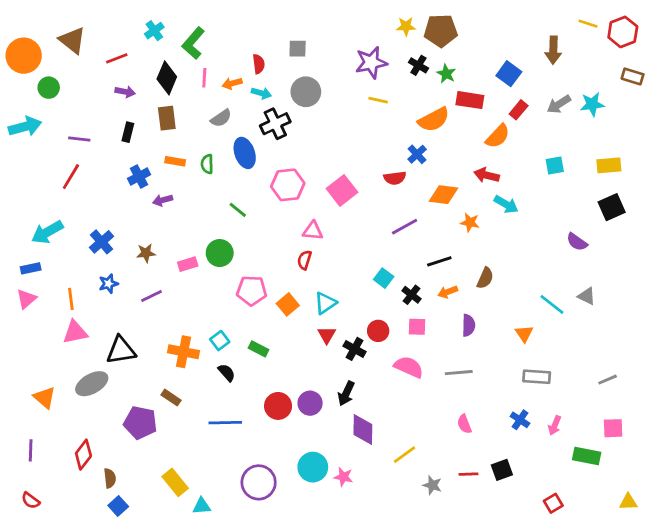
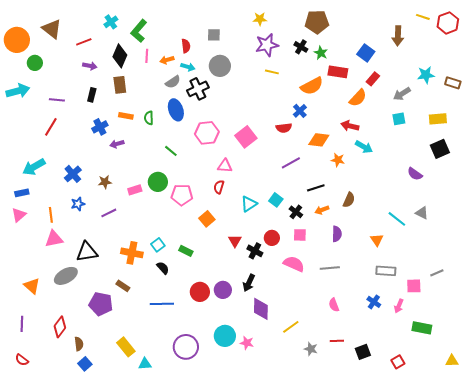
yellow star: (406, 26) -> (260, 19), moved
brown rectangle: (633, 76) -> (453, 83), moved
gray arrow: (559, 104) -> (402, 94), moved
gray semicircle: (221, 118) -> (173, 82), moved
pink pentagon: (252, 291) -> (182, 195), moved
cyan triangle: (325, 303) -> (249, 204), moved
pink square: (613, 428) -> (414, 286), moved
black square: (502, 470) -> (363, 352), moved

